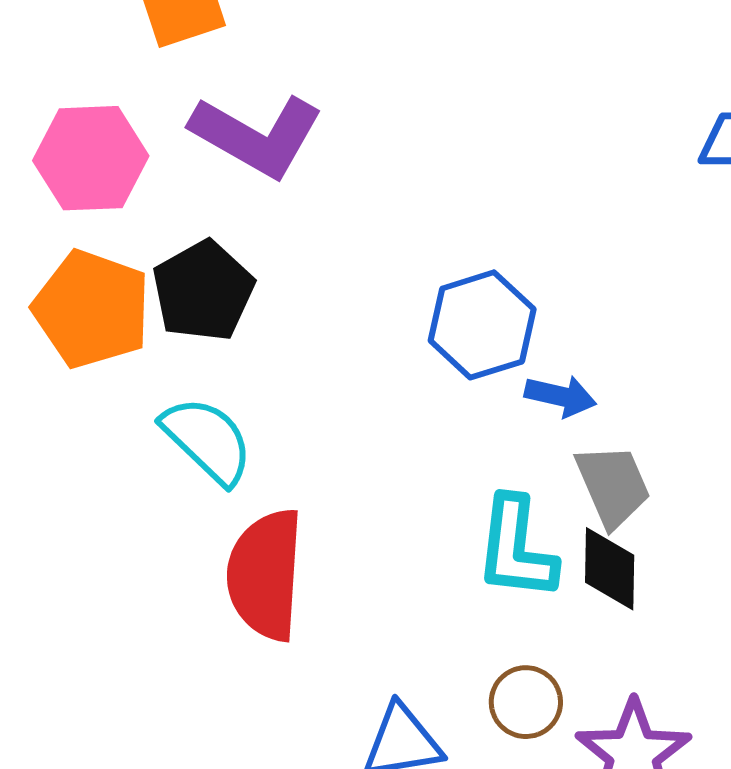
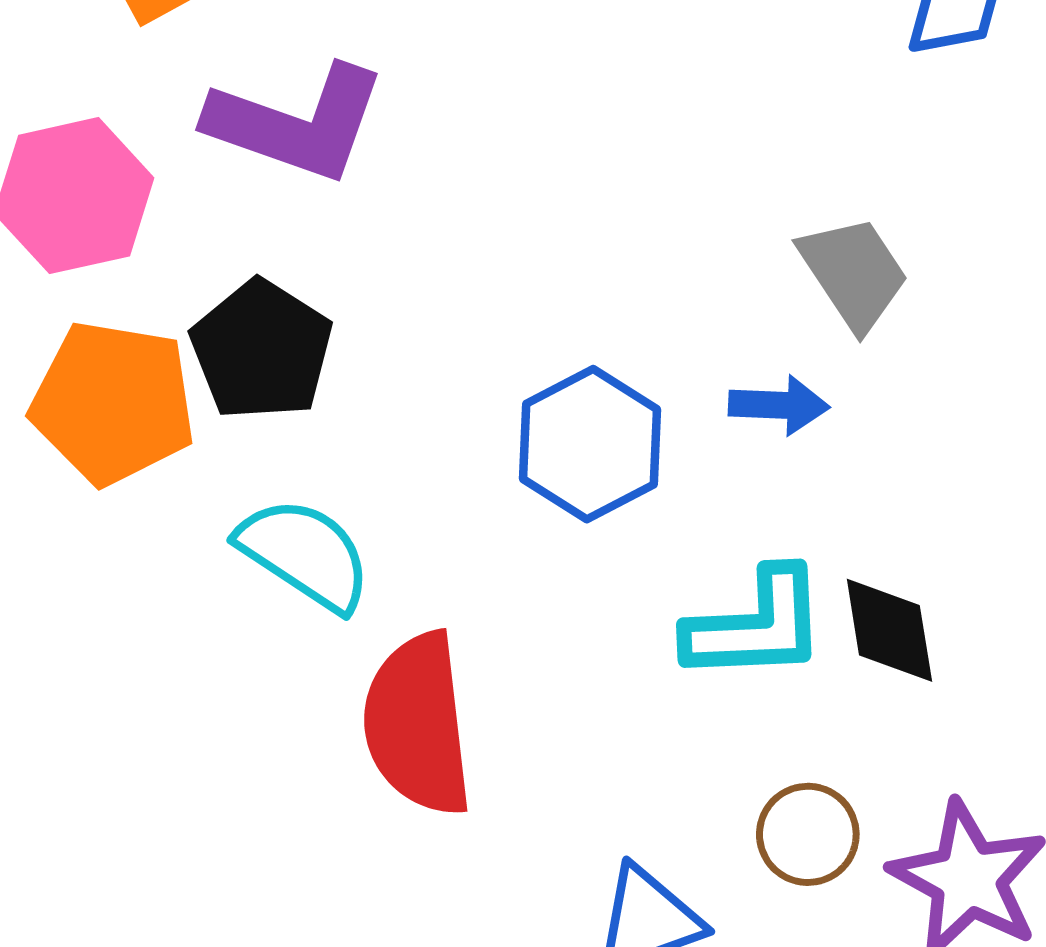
blue hexagon: (482, 325) -> (590, 444), moved
gray trapezoid: (613, 486) -> (854, 273), moved
cyan L-shape: (516, 548) -> (756, 626), turned -89

